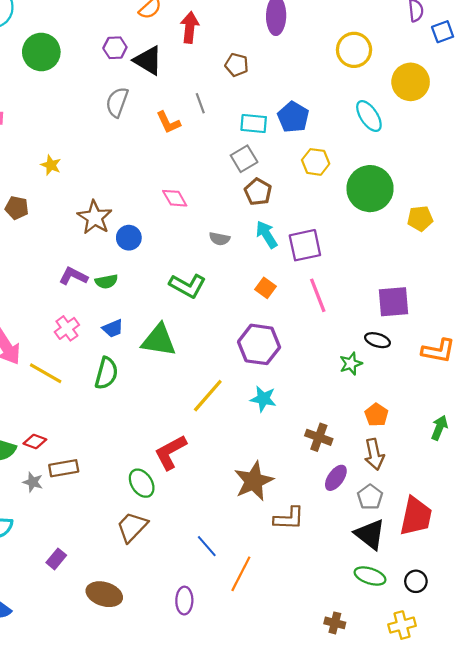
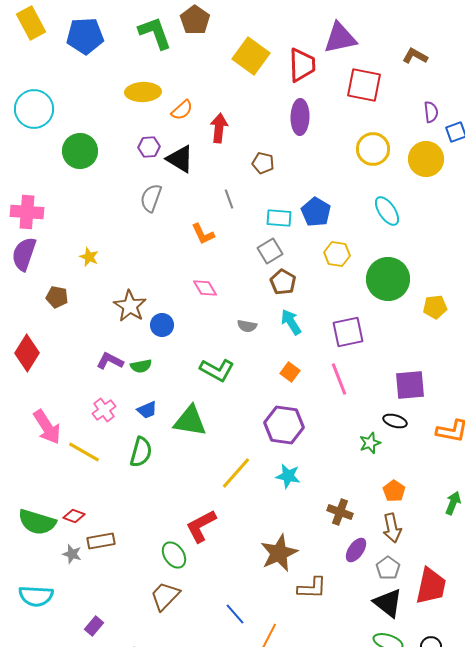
yellow circle: (411, 82) -> (426, 159), moved
orange L-shape: (168, 122) -> (203, 234), moved
purple square: (305, 245) -> (348, 332), moved

